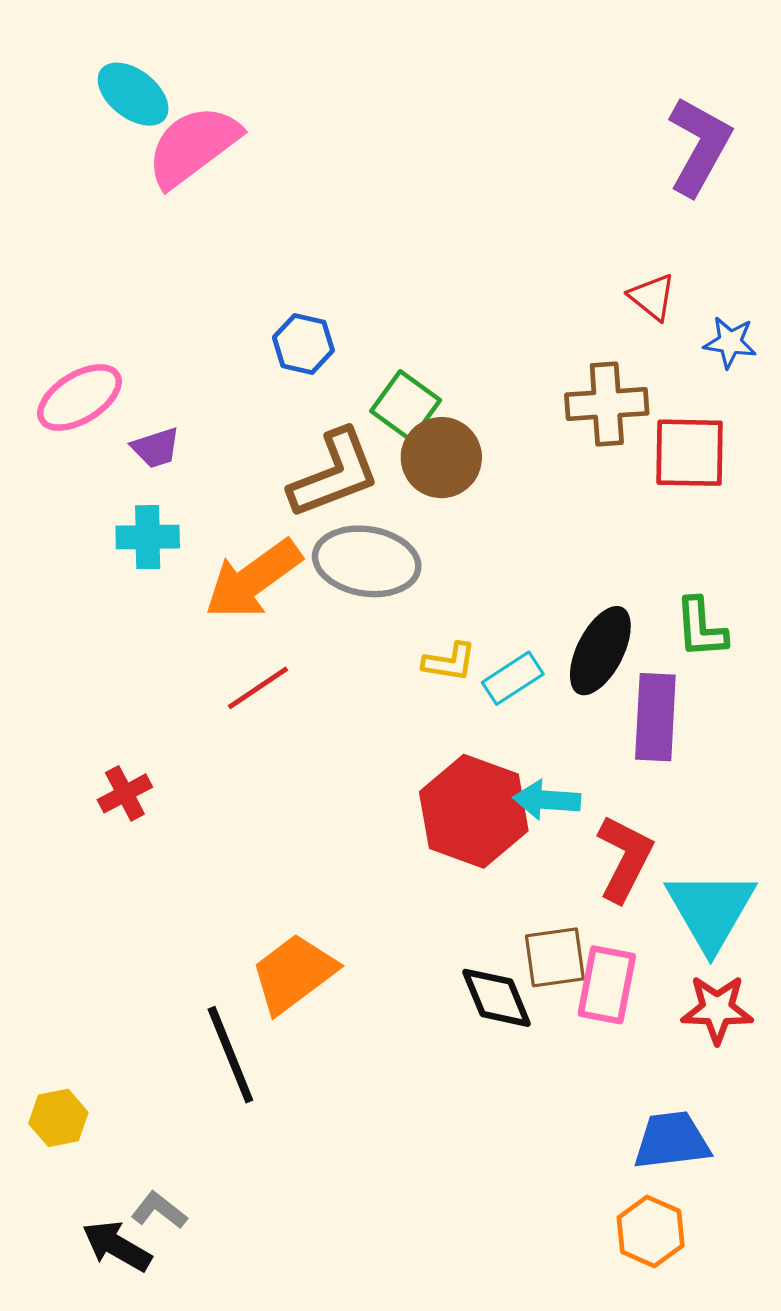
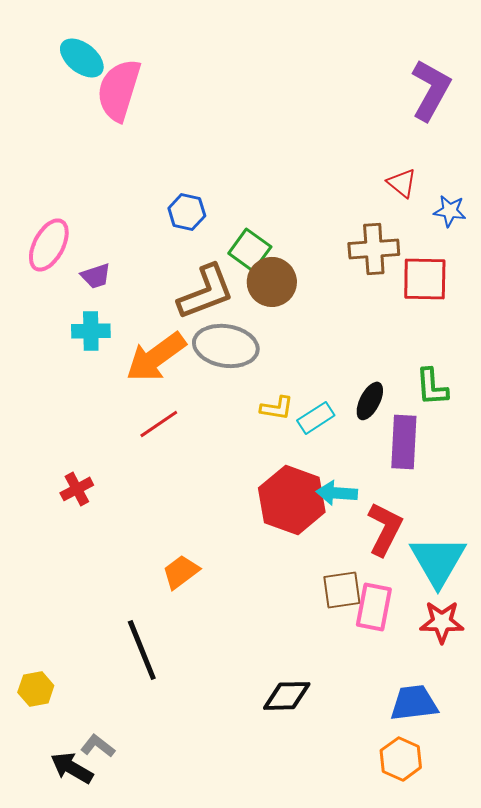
pink semicircle: (193, 146) -> (119, 90), turned -36
pink ellipse: (79, 398) -> (49, 245), turned -30
black ellipse: (600, 651) -> (370, 401), size x0.7
orange trapezoid: (294, 973) -> (181, 572), moved, size x0.7
black diamond: (496, 998) -> (287, 696), moved, turned -69

